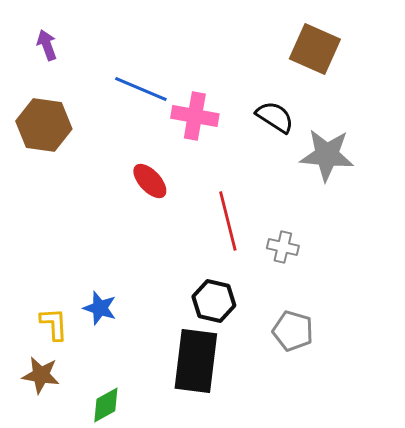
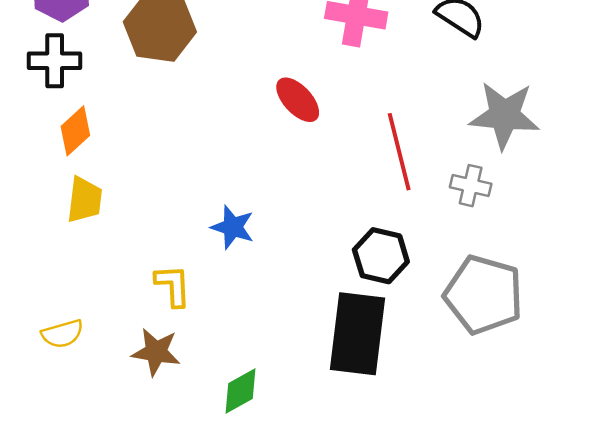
gray star: (327, 155) -> (504, 115), moved
blue star: (100, 308) -> (233, 227), moved
gray pentagon: (293, 331) -> (484, 295), size x1.5

